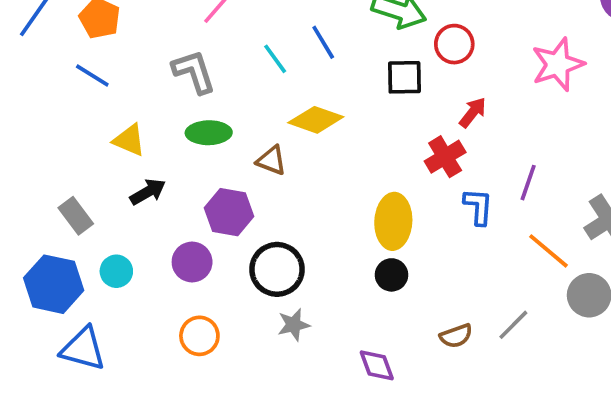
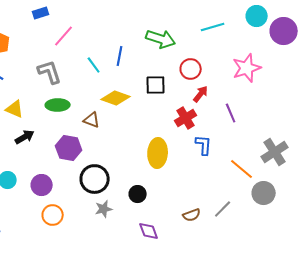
blue line: (323, 42) -> (120, 56), turned 42
red circle: (454, 44) -> (191, 69), moved
black square: (404, 77) -> (156, 85), moved
purple line: (528, 183) -> (231, 113), moved, turned -42
purple circle: (192, 262) -> (42, 185), moved
black circle: (392, 275) -> (138, 194), moved

